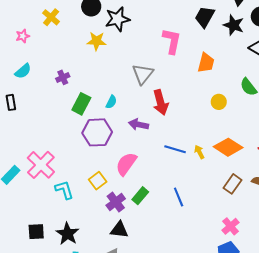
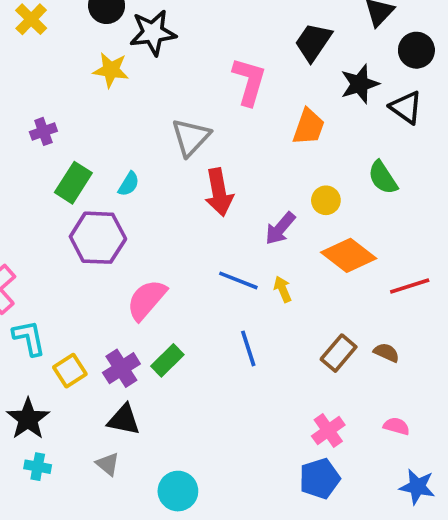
black star: (234, 25) -> (360, 84), moved, turned 30
purple arrow: (139, 125) -> (280, 228), moved, turned -66
orange diamond: (228, 147) -> (349, 255), moved
yellow square: (98, 181) -> (70, 371), moved
blue line: (179, 197) -> (248, 348), moved

